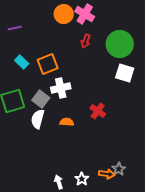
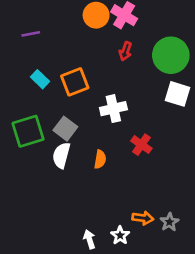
white cross: (61, 88) -> (113, 109), moved
orange semicircle: (67, 122) -> (100, 159), turned 96
orange arrow: (107, 174) -> (143, 218), moved

